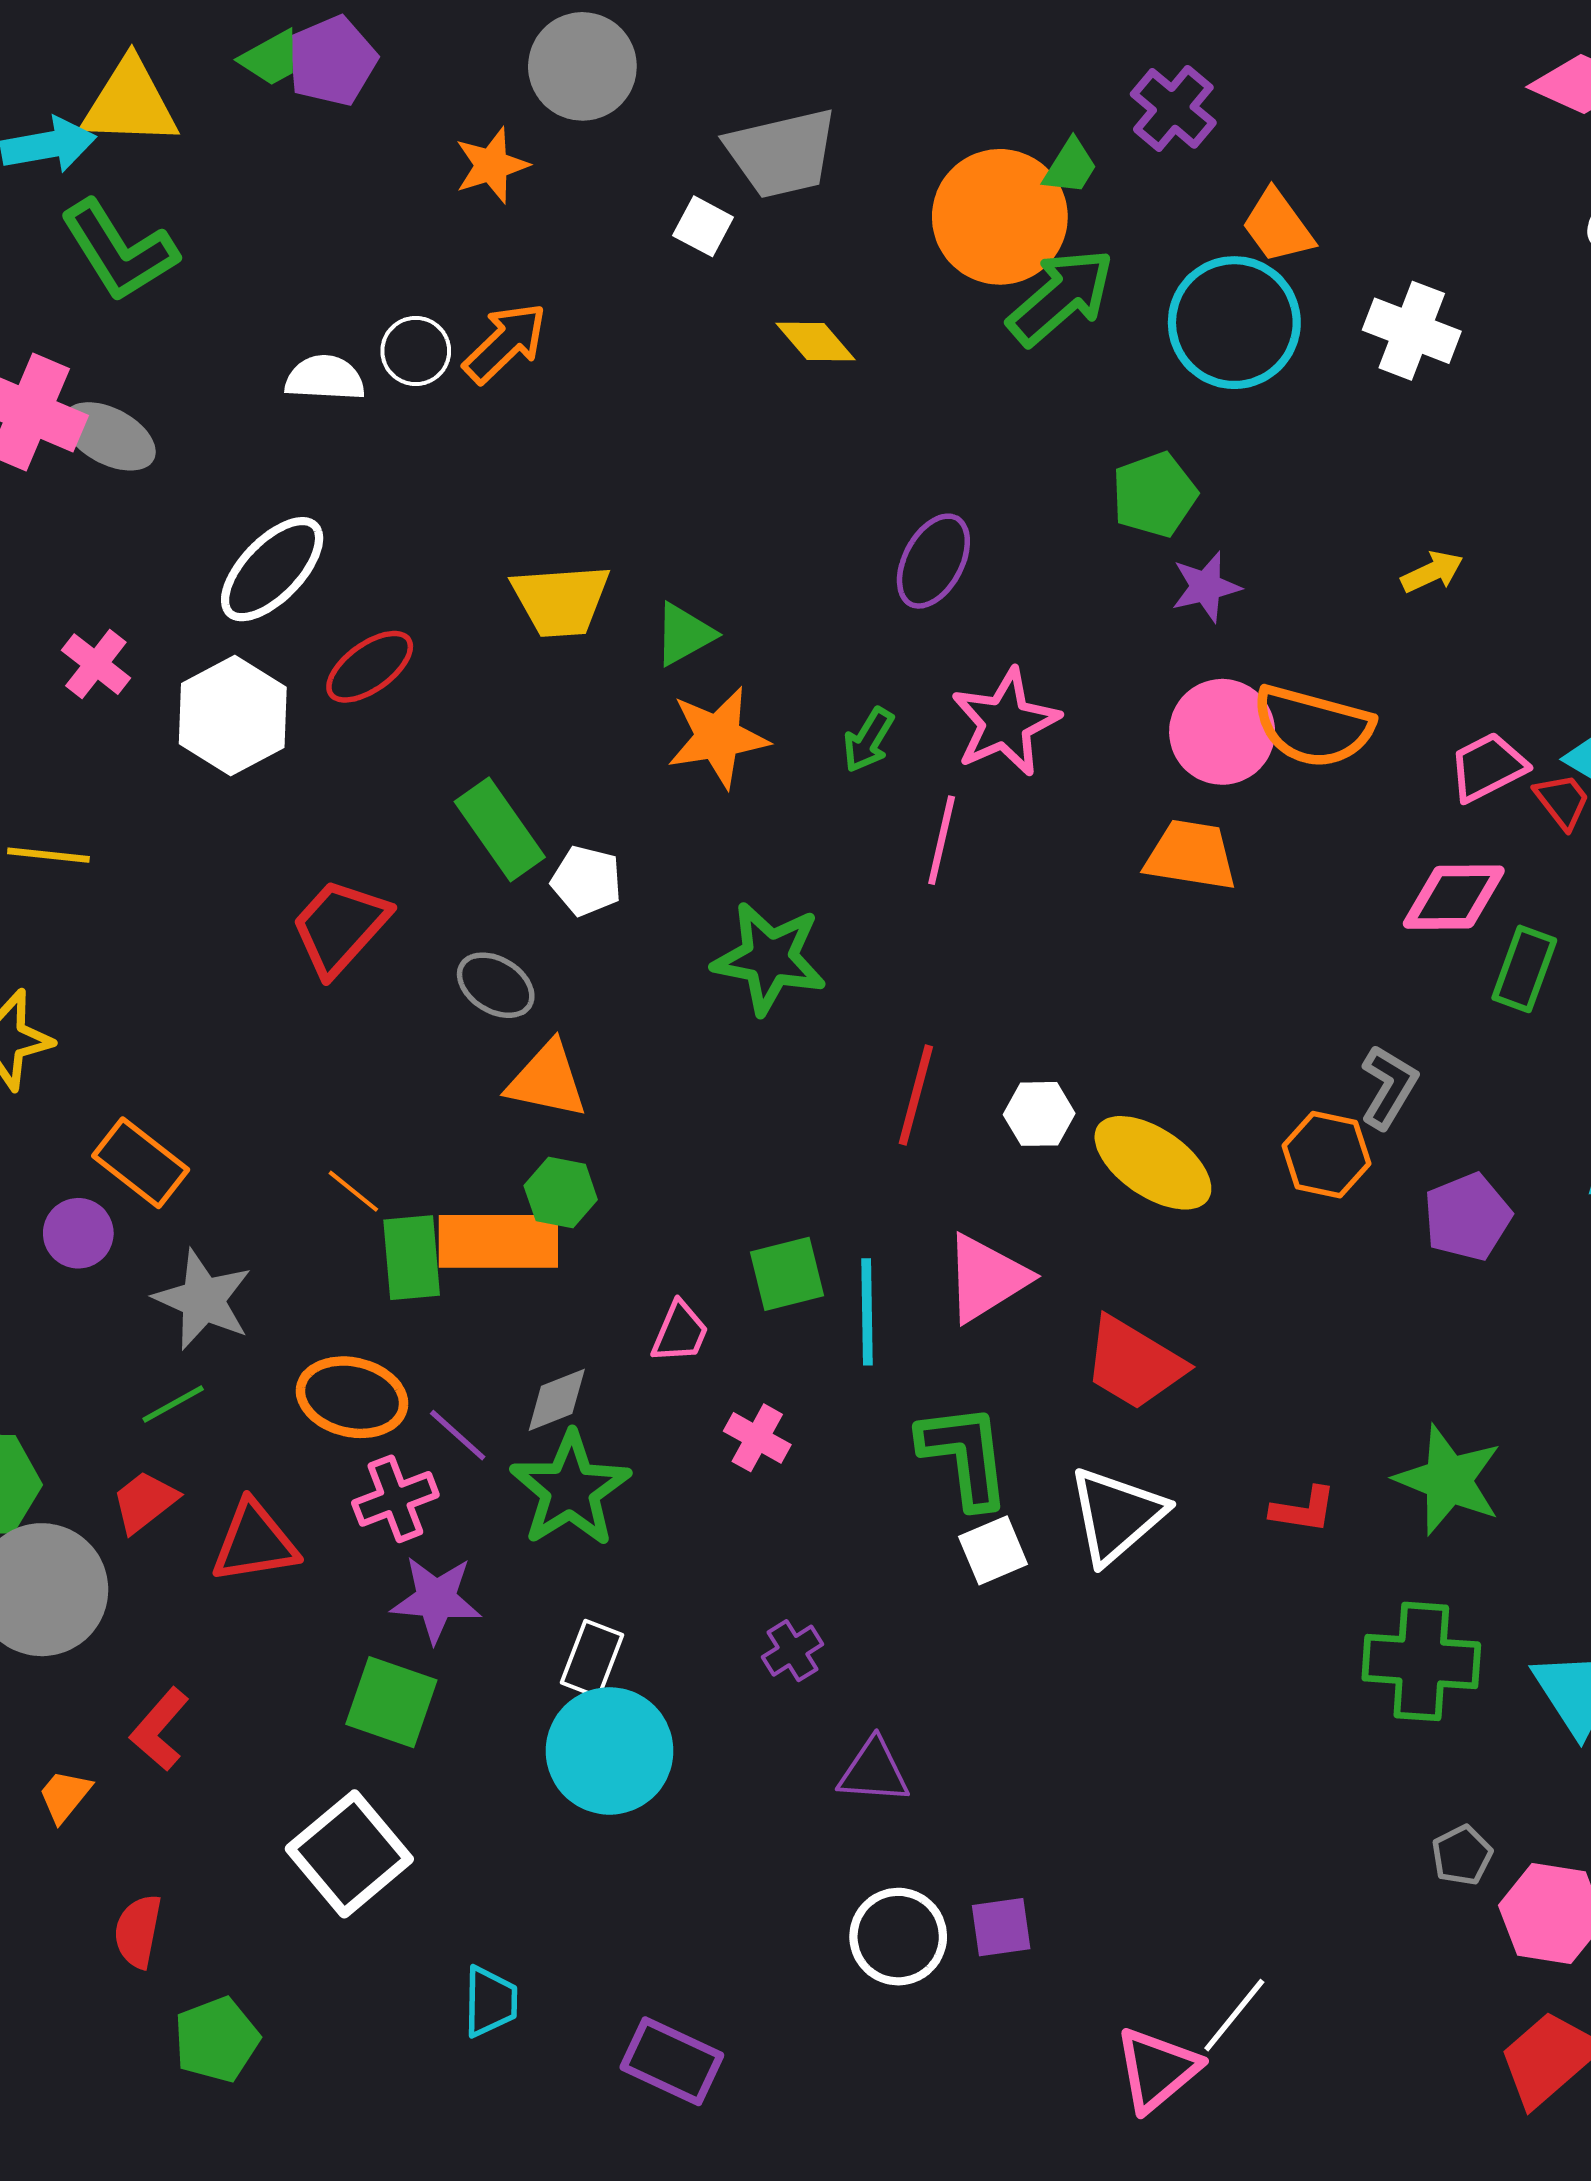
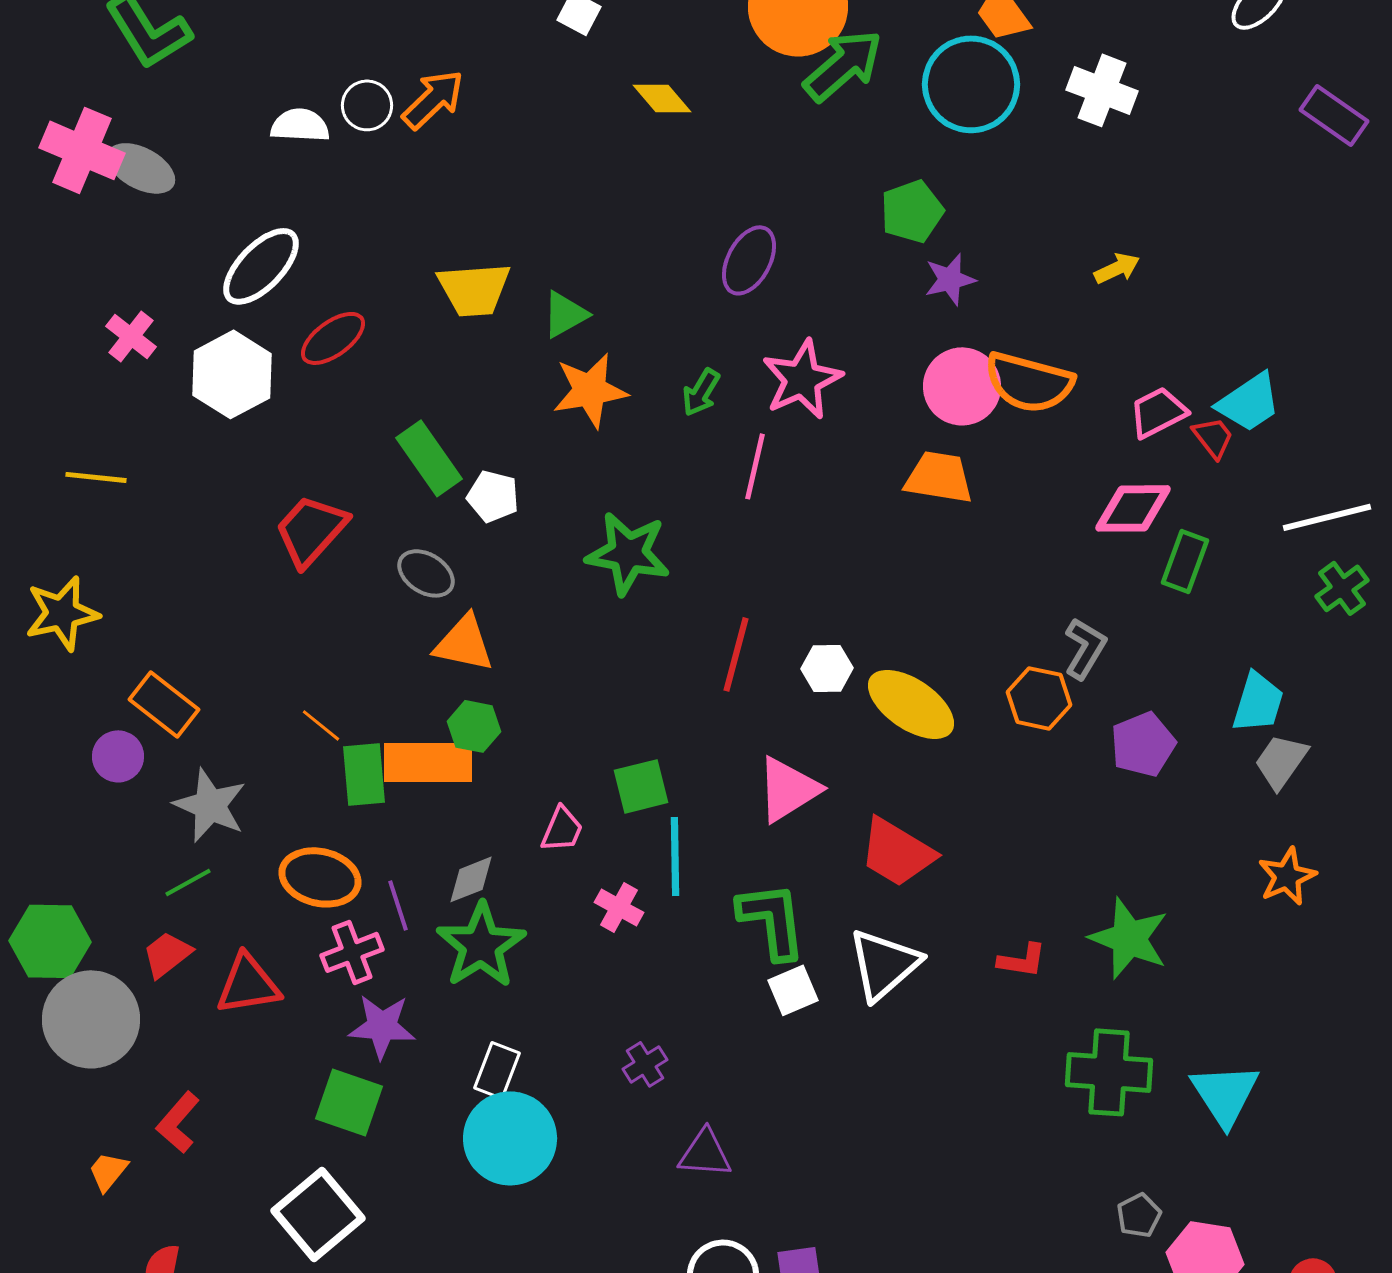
cyan line: (867, 1312) -> (675, 856), moved
purple line: (458, 1435) -> (398, 905), turned 30

